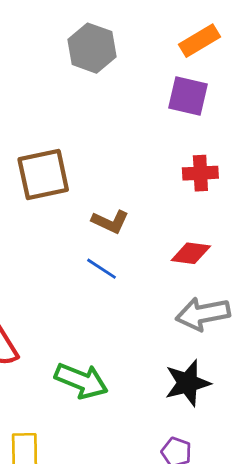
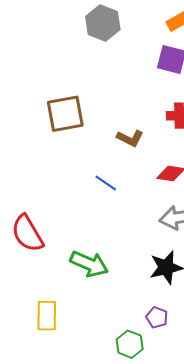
brown L-shape: (110, 222) -> (130, 138), moved

